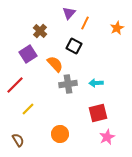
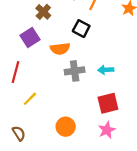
orange semicircle: (55, 64) -> (60, 49), turned 126
red line: (15, 85) -> (15, 72), turned -30
pink star: (107, 137) -> (107, 130), moved

